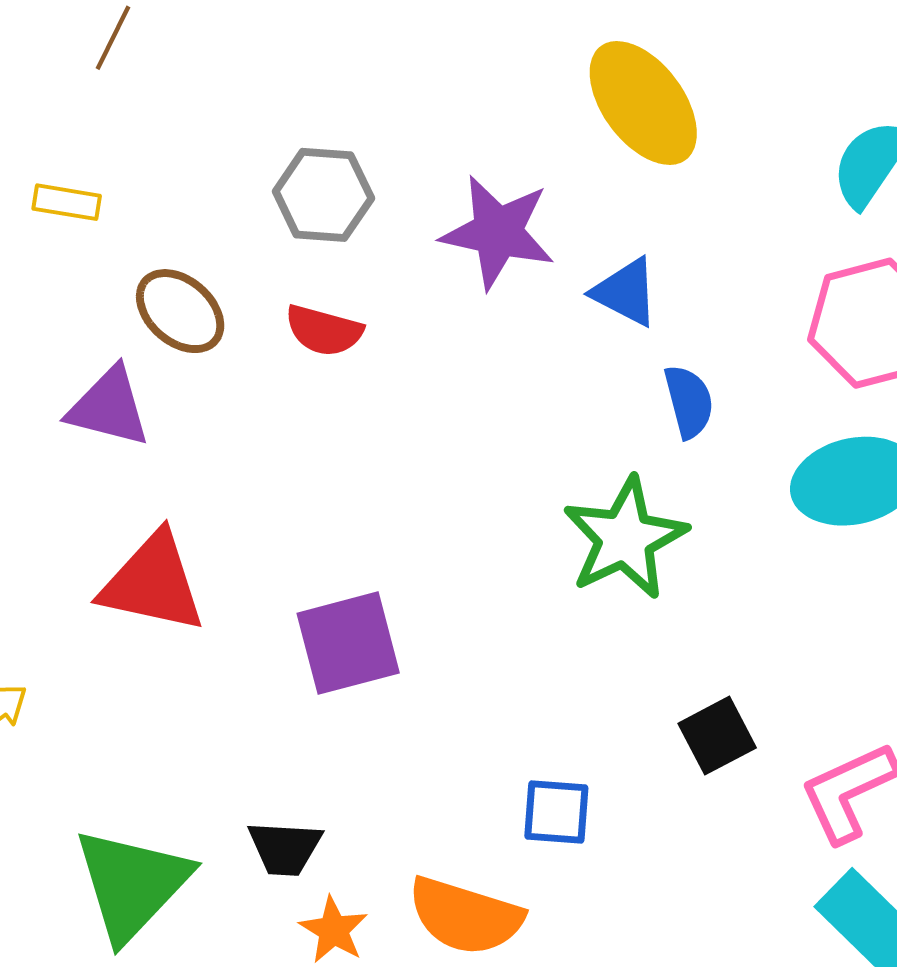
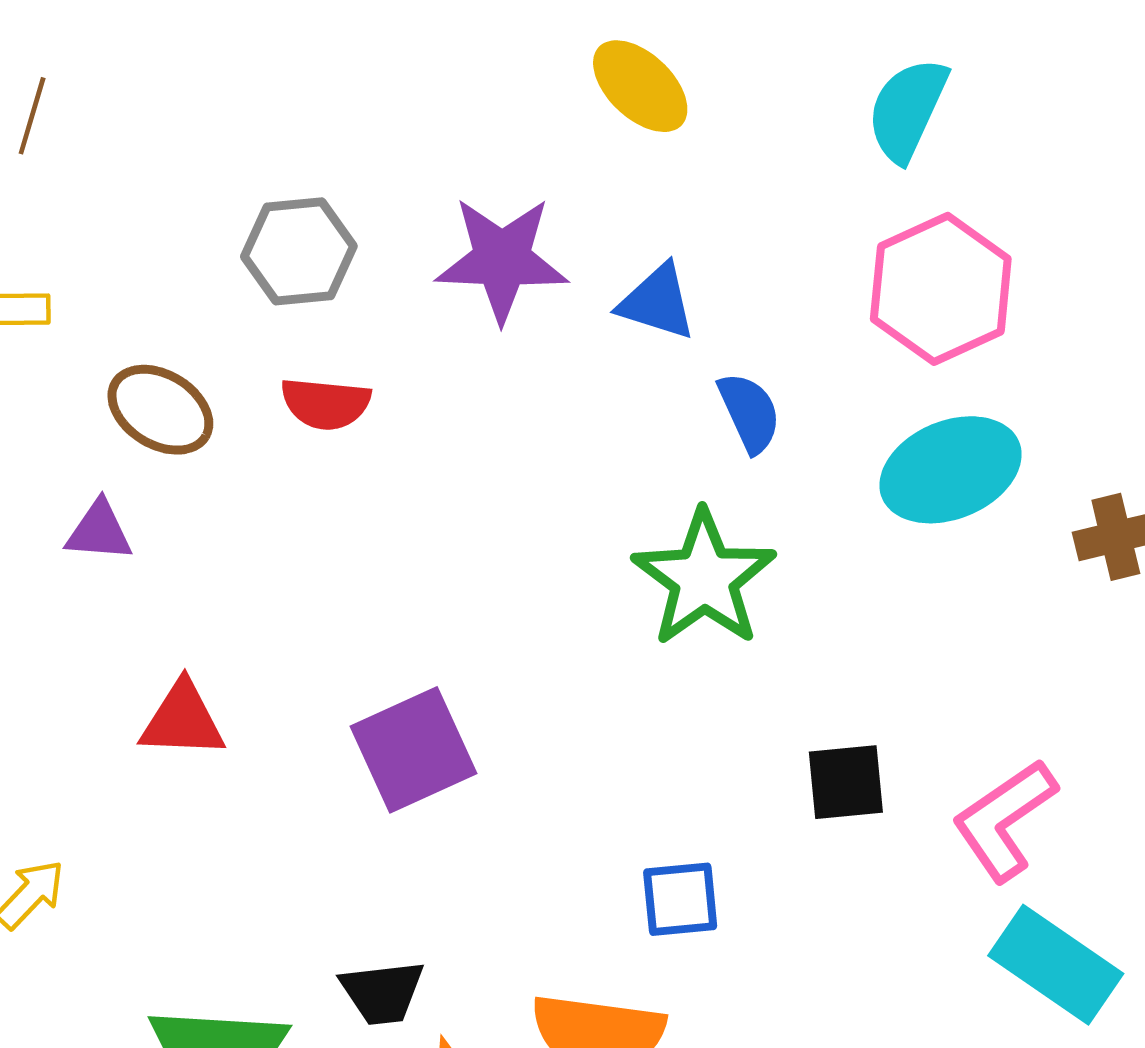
yellow ellipse: (643, 103) -> (640, 86), size x0.7
purple triangle: (109, 407) -> (99, 531), size x0.7
red triangle: (153, 583) -> (183, 720), size x0.7
black square: (717, 736) -> (846, 782), turned 32

